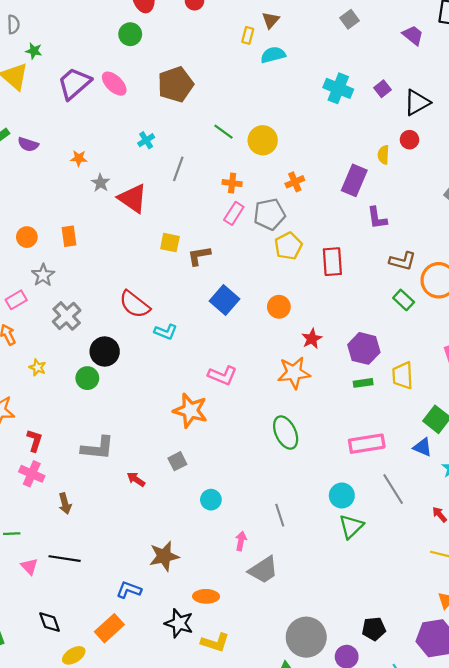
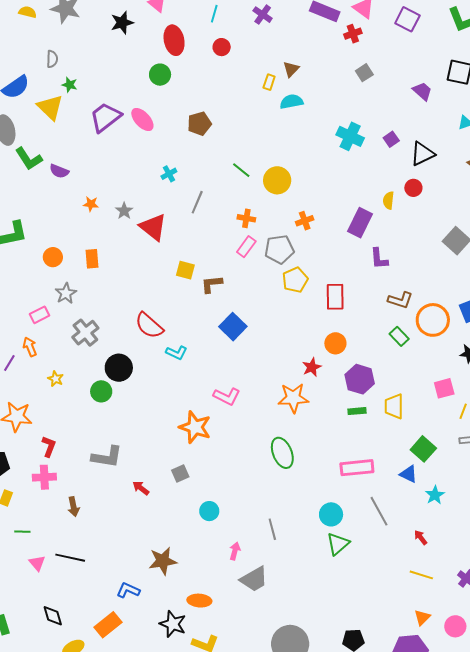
brown pentagon: (176, 84) -> (199, 124), size x0.7
orange star: (79, 158) -> (91, 204), moved
orange circle: (279, 307) -> (335, 343), moved
pink cross: (32, 474) -> (44, 477), turned -30

